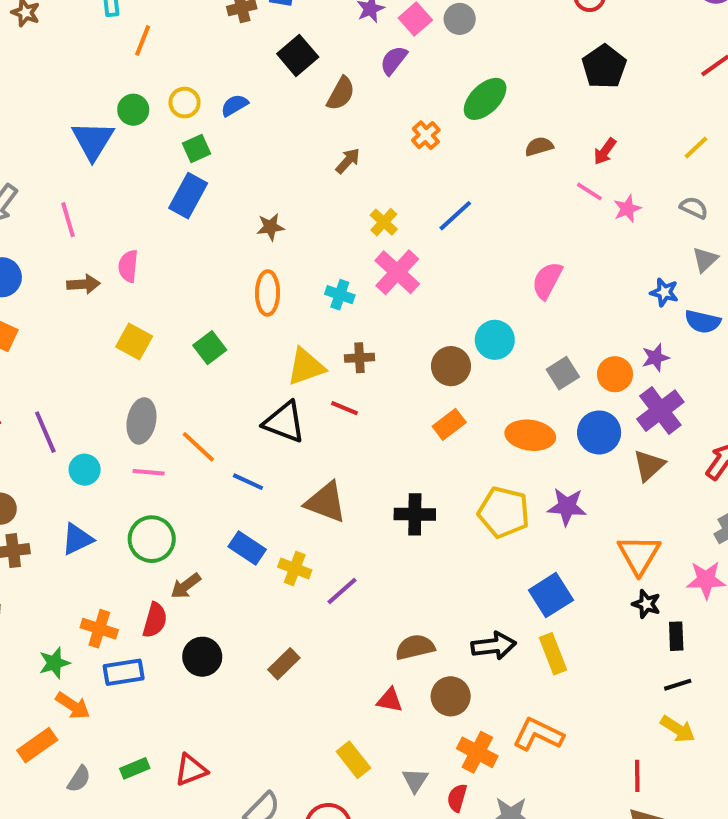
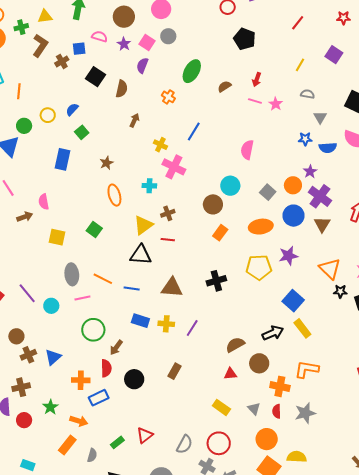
green square: (196, 148) -> (82, 132), moved
blue triangle: (77, 539) -> (53, 357), moved
green star: (54, 663) -> (50, 407), moved

